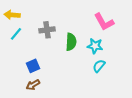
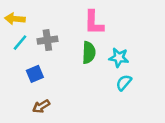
pink L-shape: (104, 22) -> (94, 23), moved, turned 30
gray cross: (47, 30) -> (47, 40), moved
blue square: (33, 66) -> (35, 74), moved

